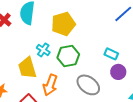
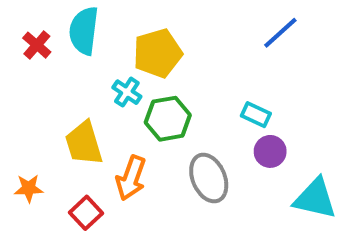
cyan cross: (43, 50) -> (127, 92), moved
gray ellipse: (88, 85) -> (209, 178), turned 30

